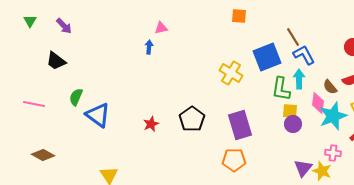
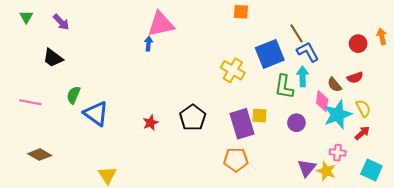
pink triangle: (161, 28) -> (161, 24), size x2.0
yellow square: (290, 111) -> (259, 116), moved

